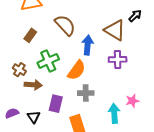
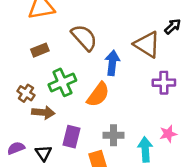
brown rectangle: (30, 35) -> (40, 50), turned 32
purple cross: (118, 59) -> (164, 83), moved
gray cross: (86, 93) -> (114, 135), moved

